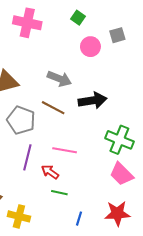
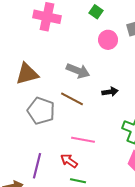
black arrow: (93, 100) -> (110, 92), size x0.6
purple line: (27, 157) -> (37, 166), moved

